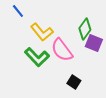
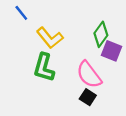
pink semicircle: (62, 50) -> (89, 75), moved
green L-shape: (37, 57) -> (44, 67), turned 60

